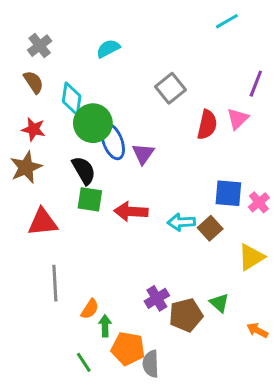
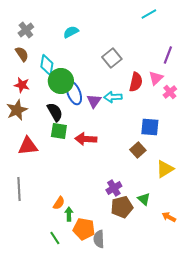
pink cross: (259, 202) -> (170, 92), moved
cyan arrow: (181, 222) -> (113, 97), moved
gray line: (55, 283) -> (19, 189), moved
purple cross: (157, 298) -> (114, 188), moved

